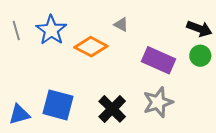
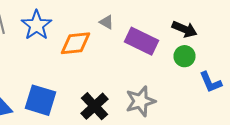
orange diamond: (91, 47) -> (76, 43), turned -36
purple rectangle: (158, 60) -> (142, 41), moved

